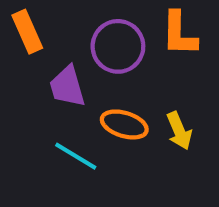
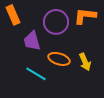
orange L-shape: (179, 34) -> (85, 16), turned 95

